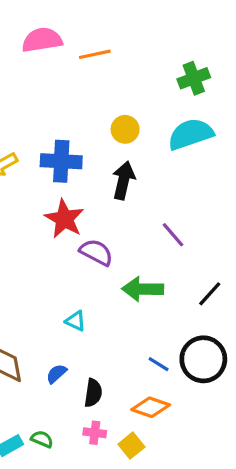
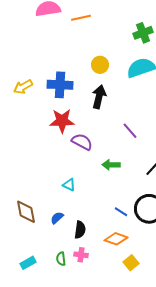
red star: (64, 219) -> (62, 121), turned -30
green arrow: (143, 289) -> (111, 165), size x0.7
green semicircle: (42, 439) -> (61, 259), moved, turned -120
yellow square: (131, 446) -> (131, 263), moved

